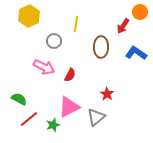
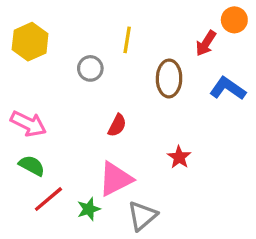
yellow hexagon: (29, 16) -> (30, 42), moved
pink arrow: (44, 67) -> (28, 124), moved
gray triangle: (96, 117) -> (142, 216), moved

